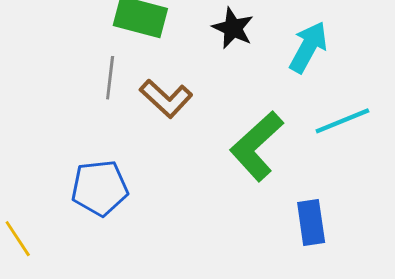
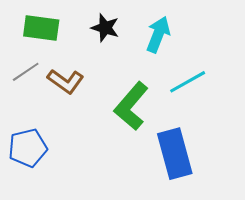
gray line: (110, 78) -> (26, 72), turned 56
blue rectangle: (311, 222) -> (175, 154), size x1.6

